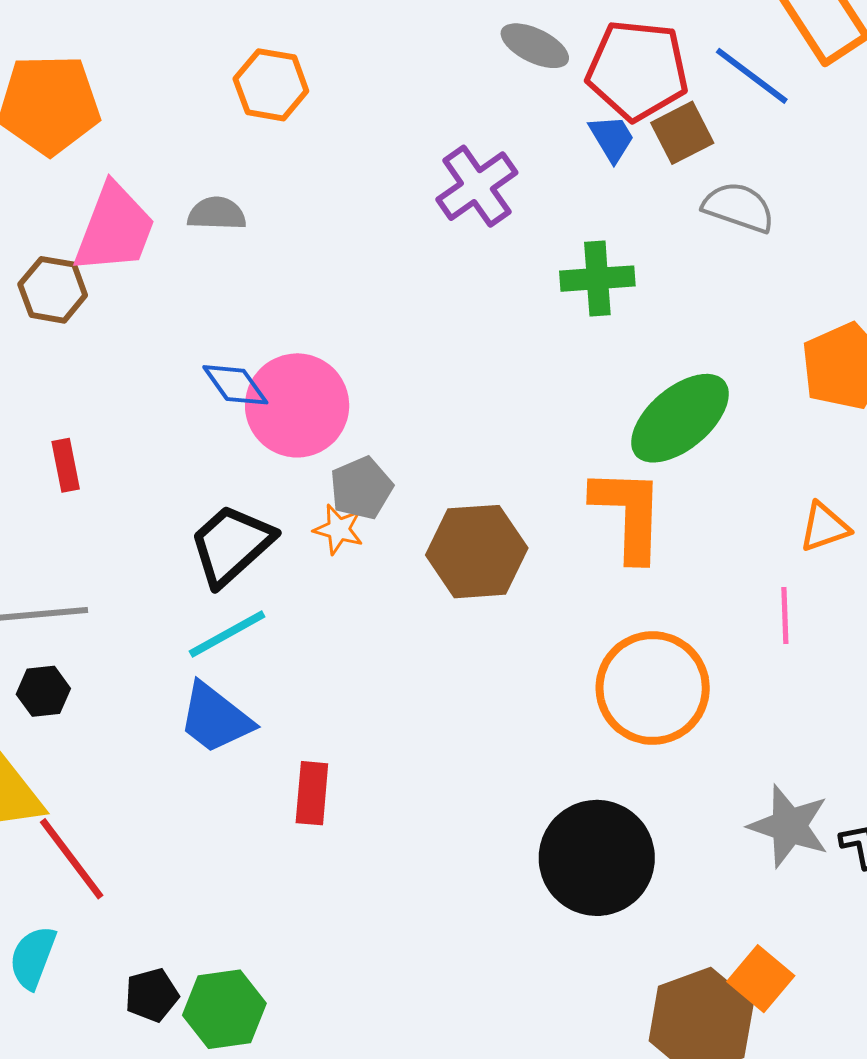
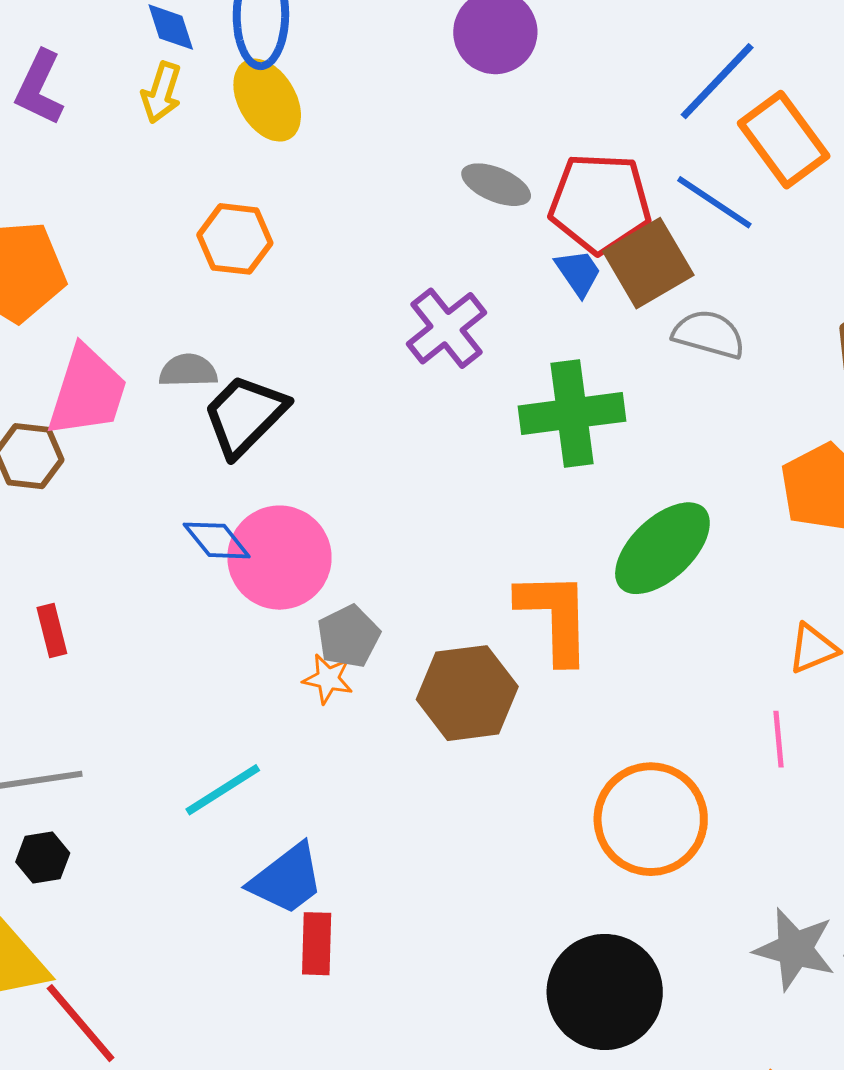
brown square: (682, 133) -> (648, 263), size x1.4
green cross: (597, 279) -> (572, 414), size x1.4
orange L-shape: (628, 514) -> (555, 617), moved
black trapezoid: (231, 545) -> (245, 415), moved
blue trapezoid: (215, 718) -> (287, 879), moved, turned -72

